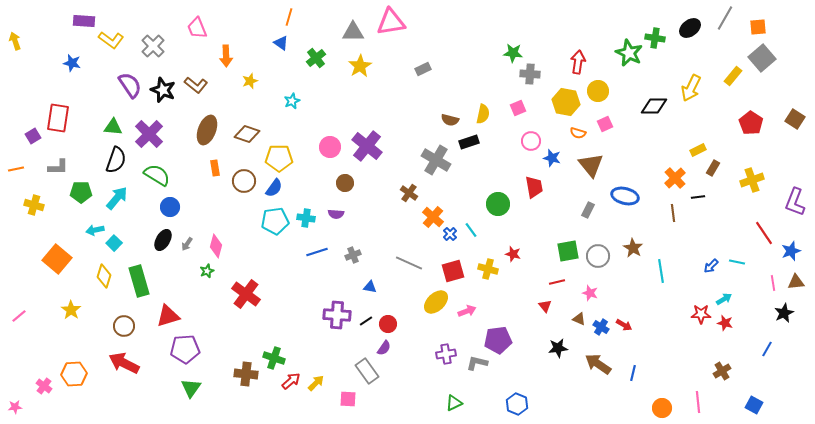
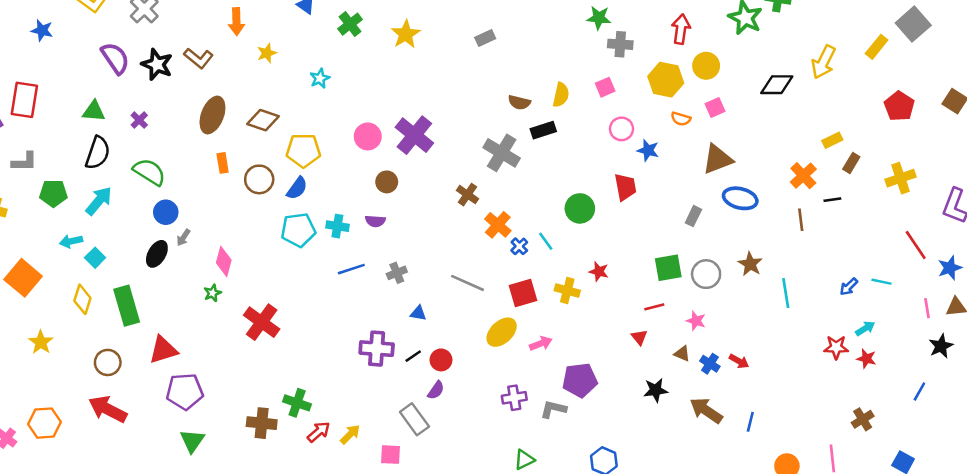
purple cross: (149, 134) -> (139, 120), size x0.5
brown triangle: (591, 165) -> (717, 159), moved, turned 48
gray arrow: (187, 244) -> (183, 237), moved

